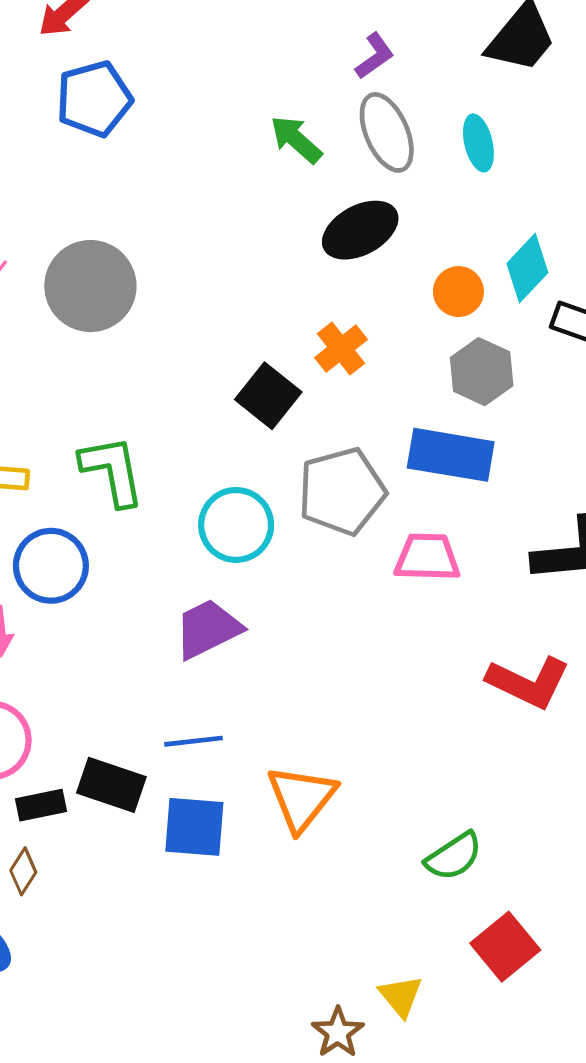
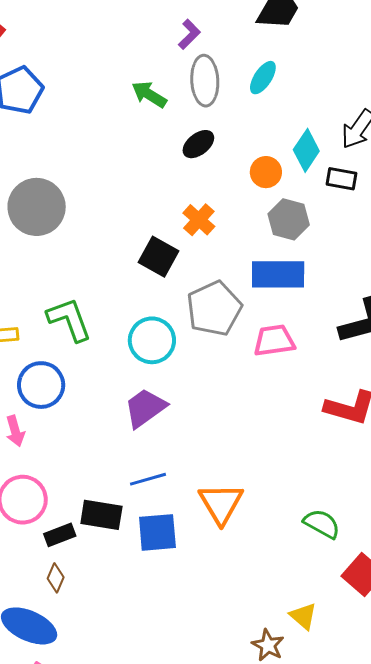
gray ellipse: (387, 132) -> (205, 81), turned 30
cyan ellipse: (478, 143) -> (263, 78), turned 56
black ellipse: (360, 230) -> (198, 144), size x0.7
green semicircle: (454, 856) -> (322, 524), turned -108

